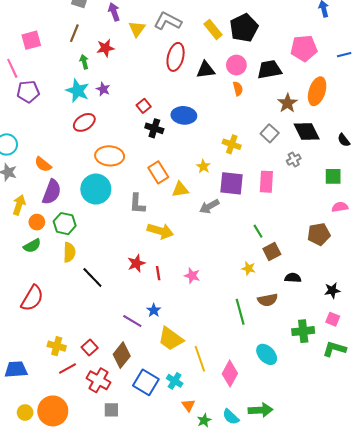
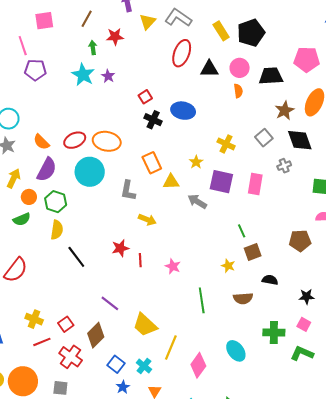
red ellipse: (84, 122) -> (75, 140), moved
gray arrow: (209, 206) -> (197, 201), turned 54
yellow arrow: (160, 231) -> (147, 220), size x0.7
blue star: (154, 310) -> (123, 387), moved
green line: (240, 312) -> (202, 300), moved
yellow line: (200, 359) -> (171, 348), turned 35
blue square: (146, 382) -> (116, 364), size x0.7
gray square: (111, 410) -> (60, 388), moved

